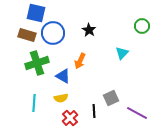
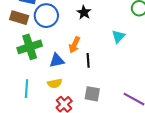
blue triangle: (63, 76) -> (57, 60), turned -42
gray square: (111, 98) -> (92, 94), moved, turned 35
black line: (94, 111) -> (88, 60), moved

